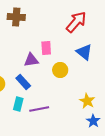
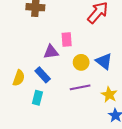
blue triangle: (84, 52) -> (104, 61), moved
purple line: (39, 109) -> (80, 87), moved

